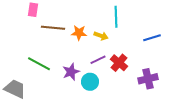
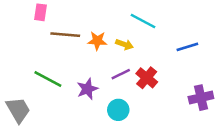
cyan line: (116, 17) -> (143, 21), turned -60
purple cross: (148, 79) -> (201, 98), moved
cyan circle: (90, 82) -> (118, 110), moved
gray trapezoid: (15, 89) -> (18, 110), turned 35

